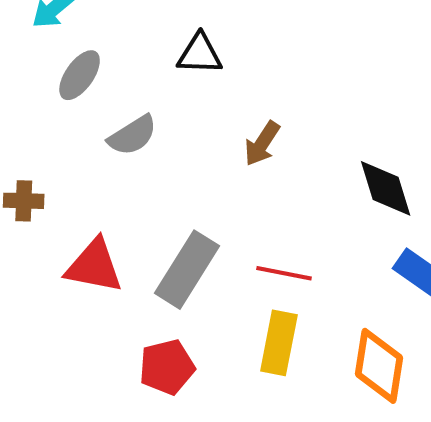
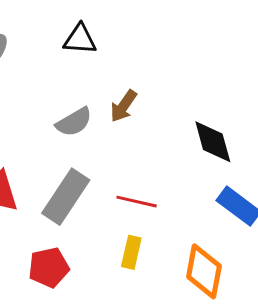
gray semicircle: (132, 135) -> (74, 122), moved
yellow rectangle: (279, 343) -> (131, 252), size x0.7

